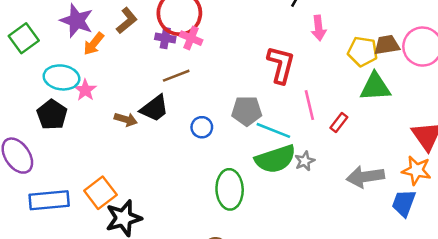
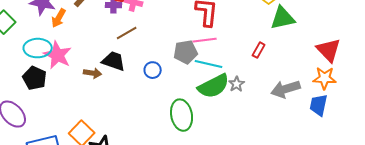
pink star: (85, 90) -> (58, 55), size x1.6
pink line: (309, 105) -> (205, 40), moved, turned -75
black trapezoid: (154, 108) -> (114, 61), turned -115

